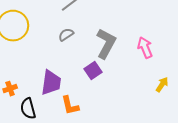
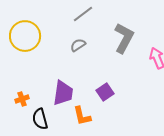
gray L-shape: (106, 44) -> (124, 38), moved
purple square: (93, 71) -> (105, 92), moved

